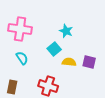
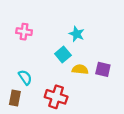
pink cross: (20, 29) -> (24, 32), size x0.6
cyan semicircle: (22, 58) -> (25, 77), moved

